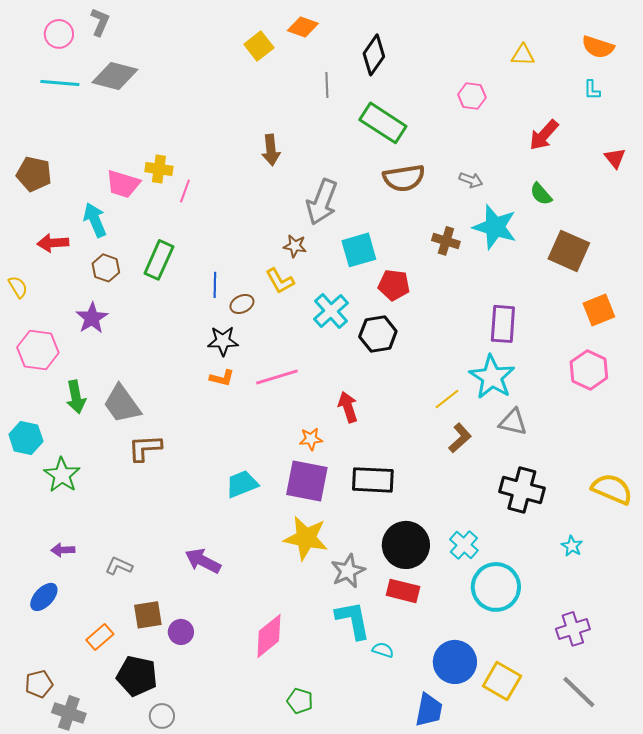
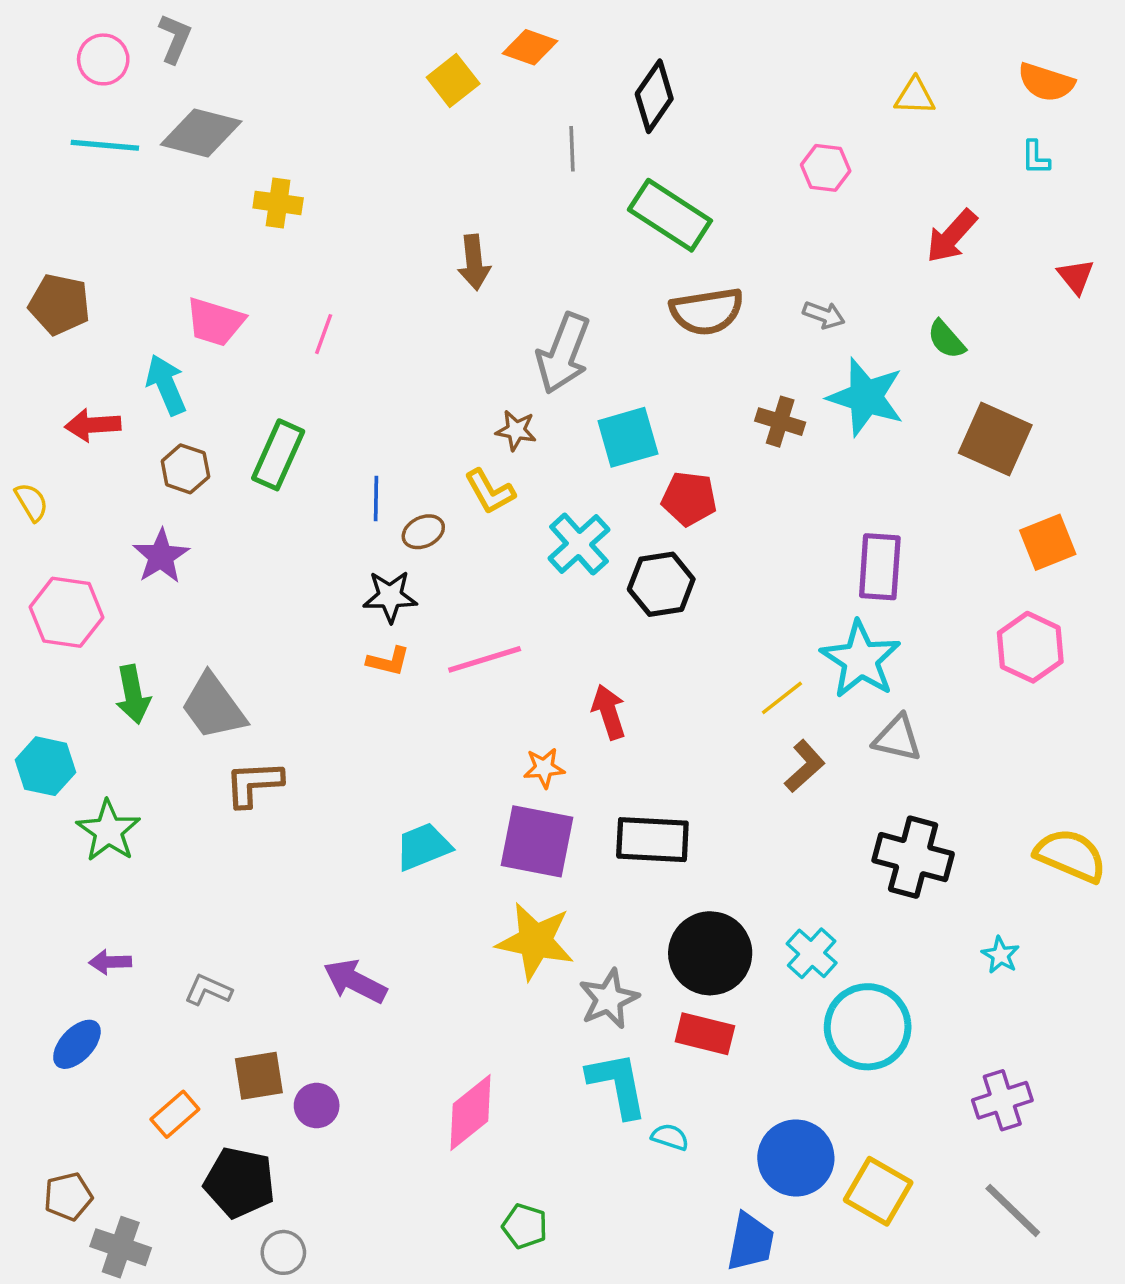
yellow cross: (159, 169) -> (278, 203), moved

